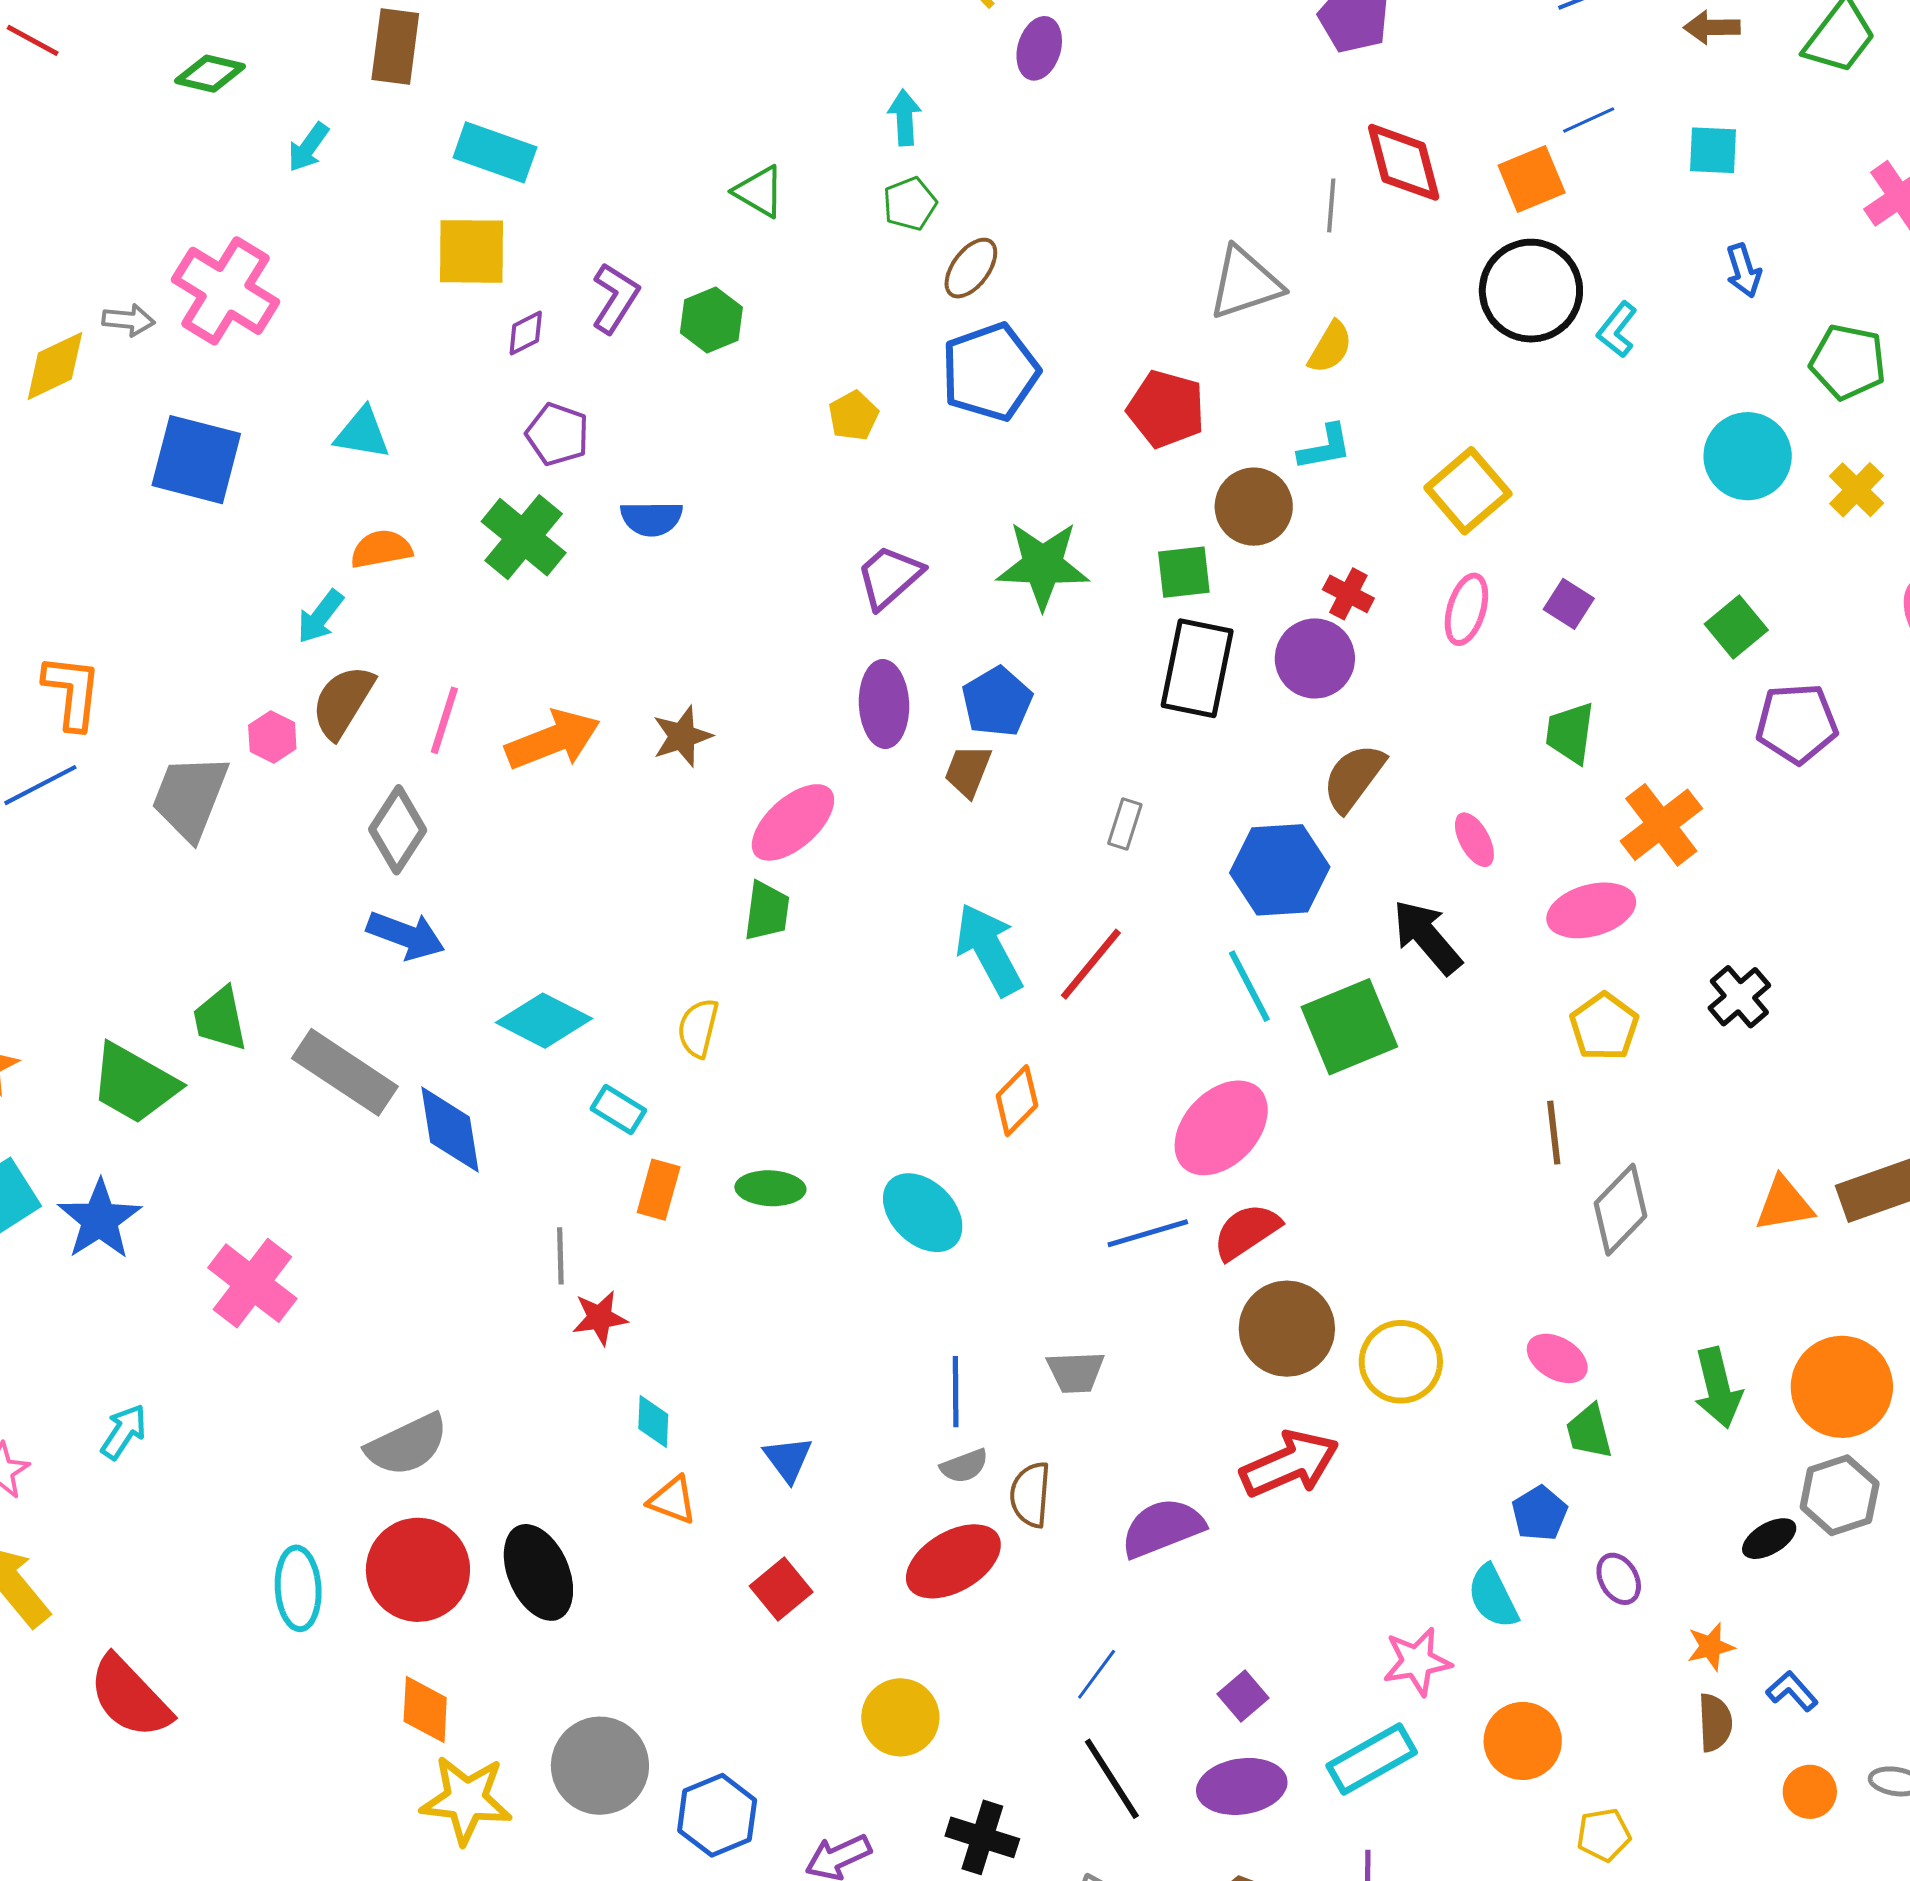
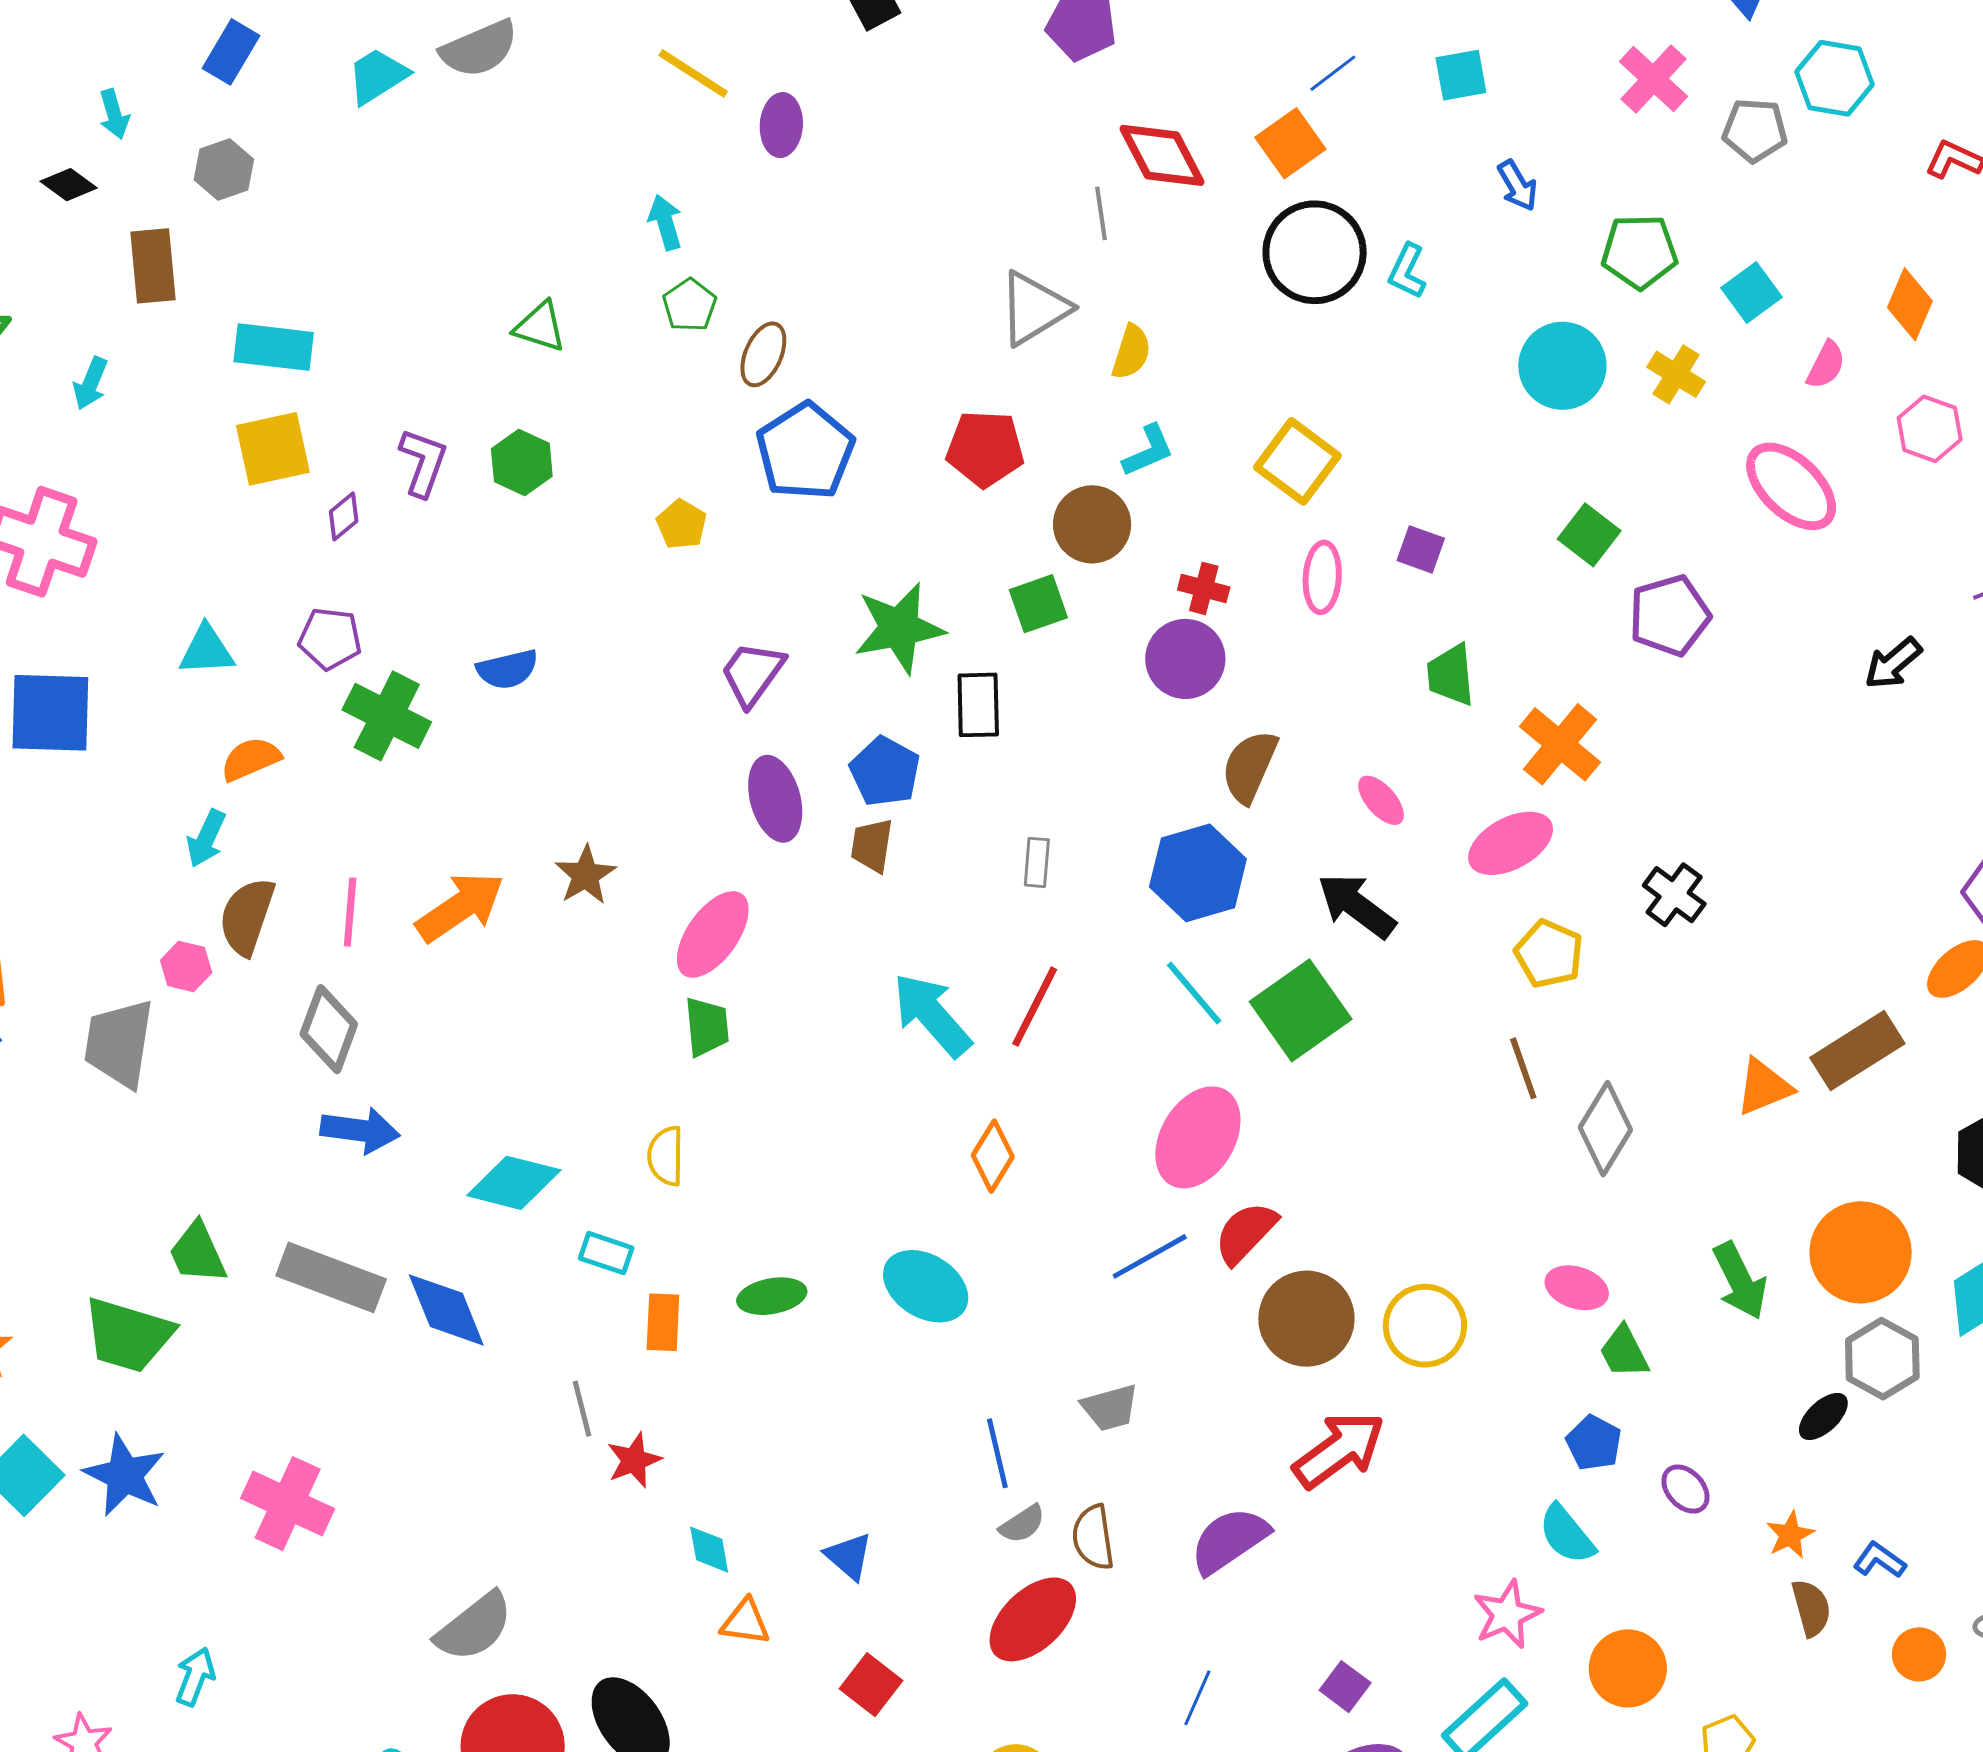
purple pentagon: (557, 434) -> (330, 639), moved
black rectangle: (1197, 668) -> (978, 705), moved, size x0.7

